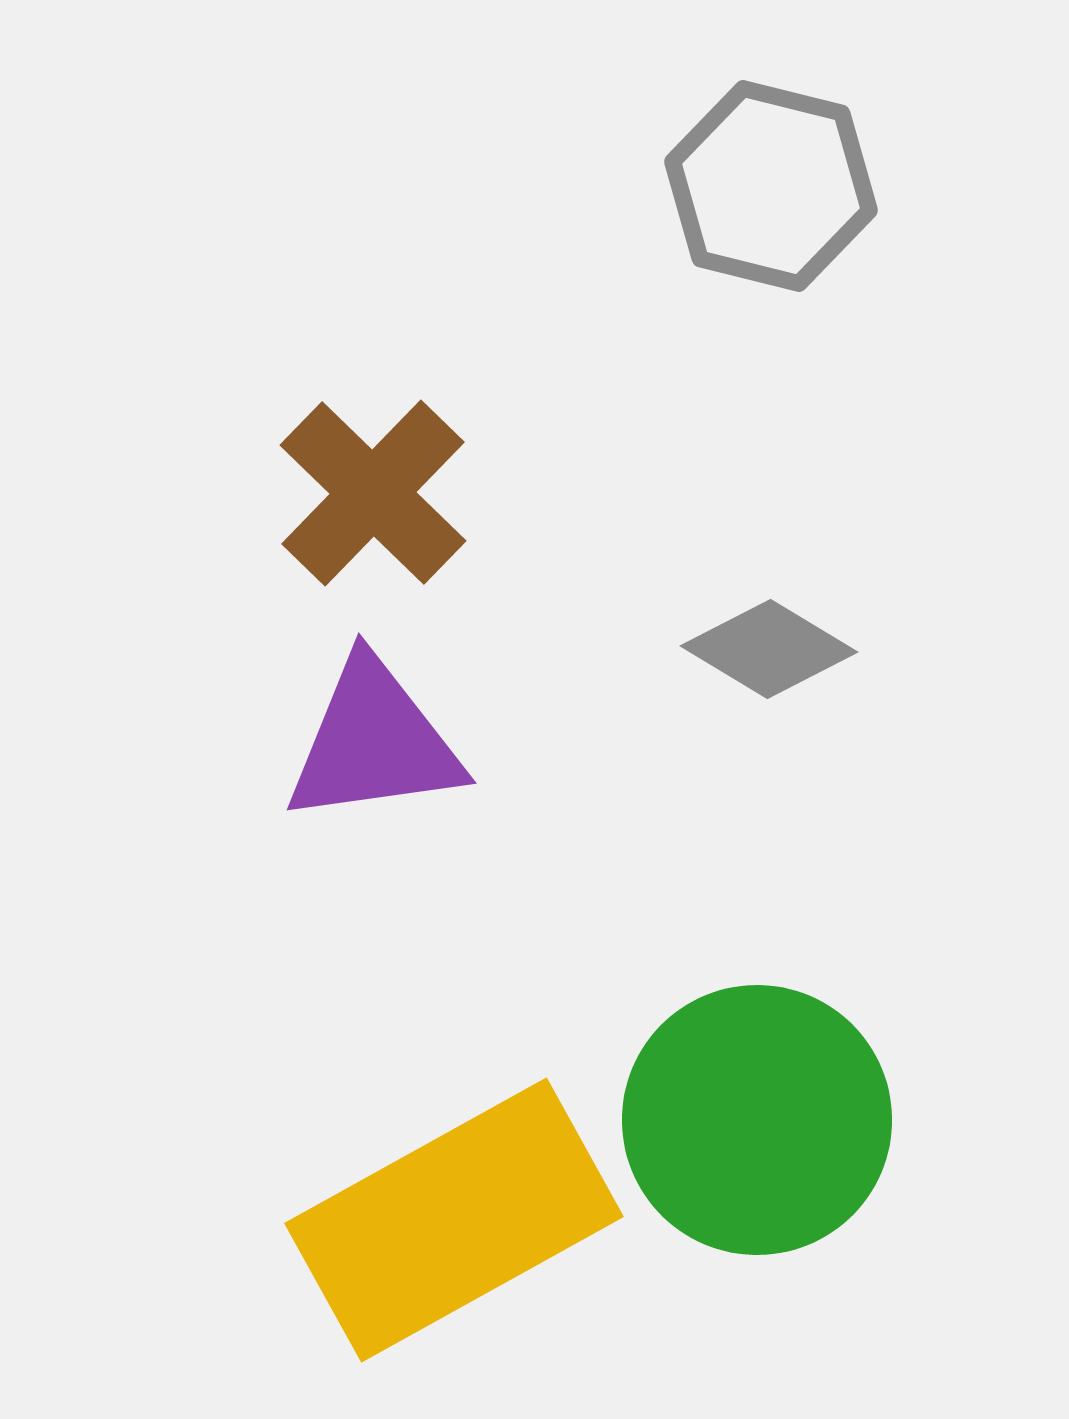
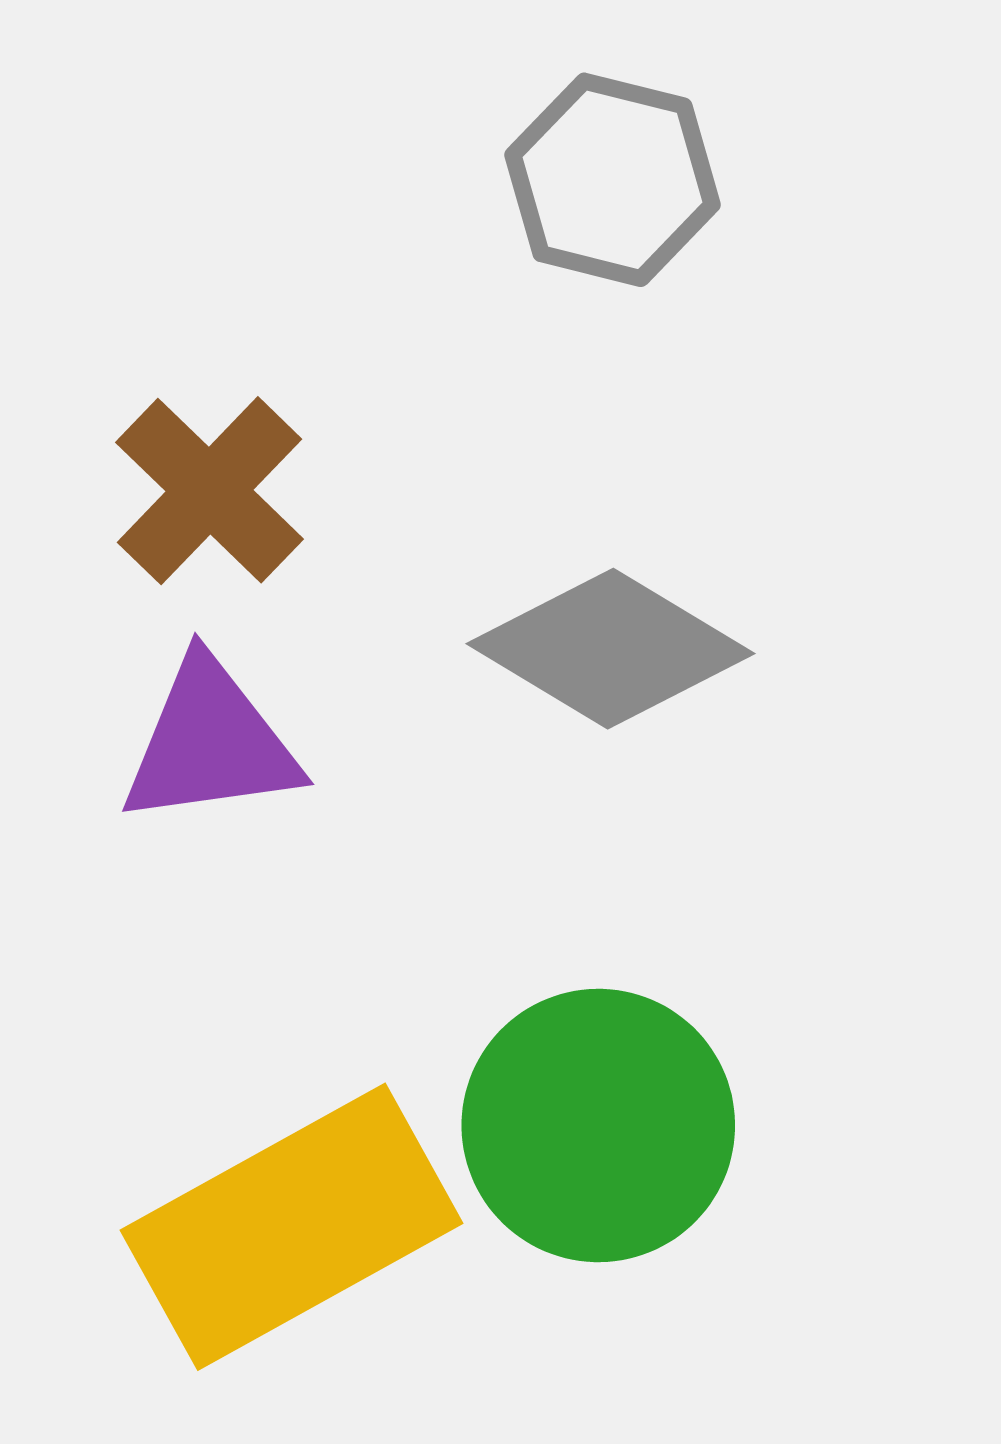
gray diamond: (769, 649) -> (610, 649), size x1.6

